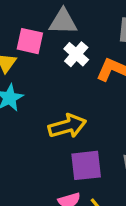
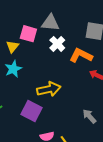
purple square: (86, 165) -> (31, 111), moved, turned 30

